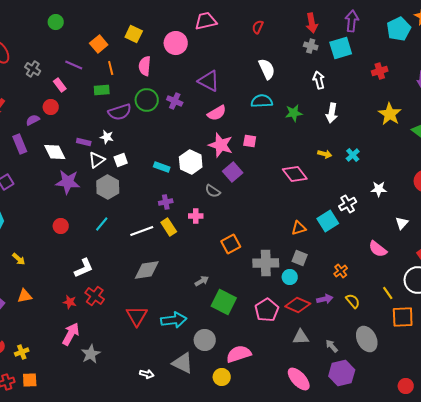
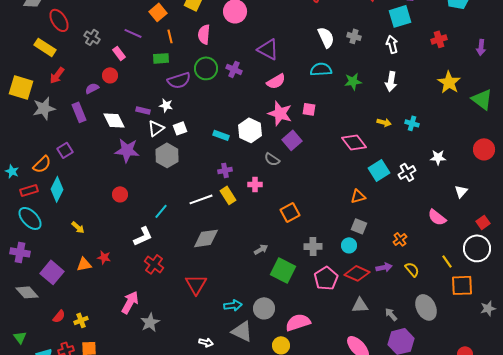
gray cross: (311, 46) -> (354, 36), moved
white arrow: (319, 80) -> (392, 44), moved
cyan cross: (353, 155) -> (412, 123), turned -32
cyan square: (328, 221) -> (379, 170), moved
cyan line: (102, 224) -> (161, 211), moved
gray cross: (266, 263) -> (313, 246), moved, size x0.7
red star: (70, 302) -> (104, 257), moved
cyan arrow: (174, 320) -> (233, 305), moved, size x0.7

